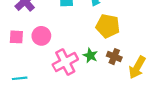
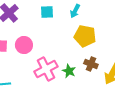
green star: (90, 55) -> (69, 71), moved

